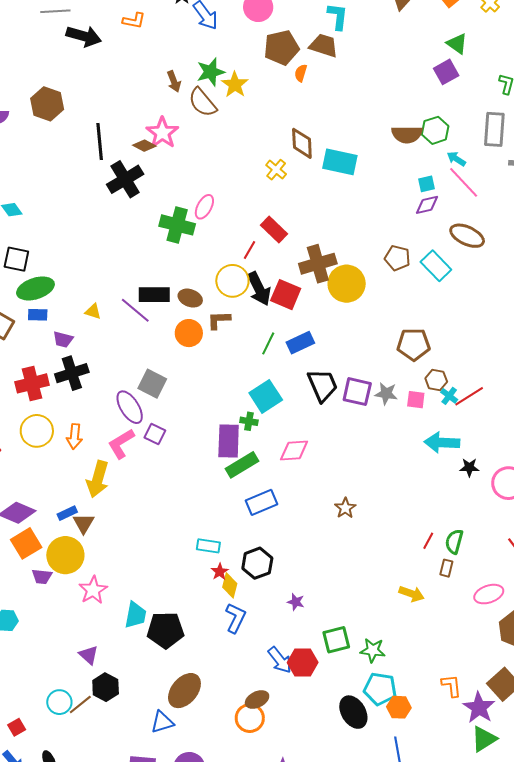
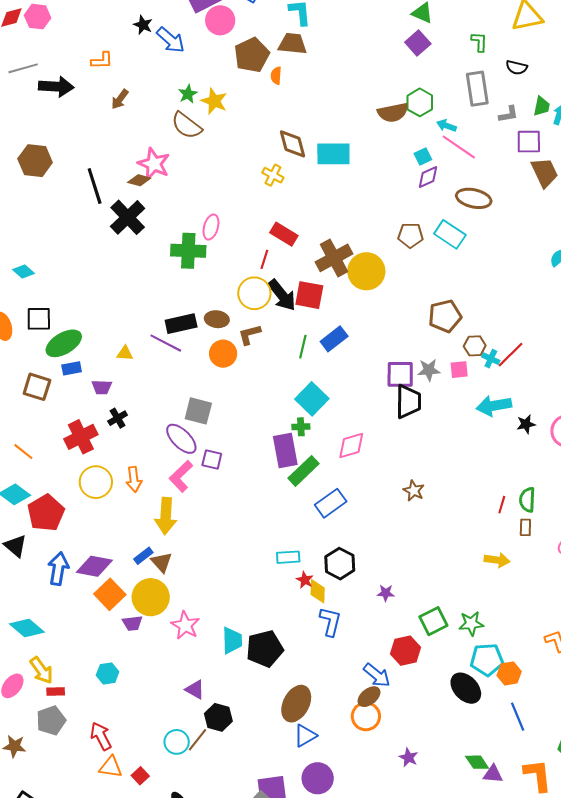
green star: (211, 72) -> (188, 94), size x0.7
brown arrow: (174, 81) -> (120, 99), moved, turned 70
black cross: (72, 373) -> (118, 418), size x0.6
black trapezoid: (323, 385) -> (408, 401), moved, turned 36
blue arrow: (280, 660) -> (377, 675), moved
blue triangle: (162, 722) -> (305, 736), moved

